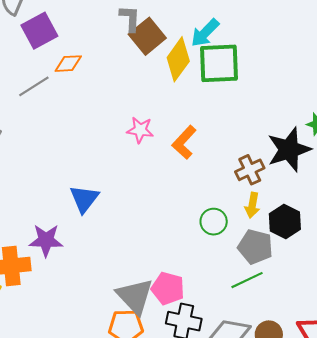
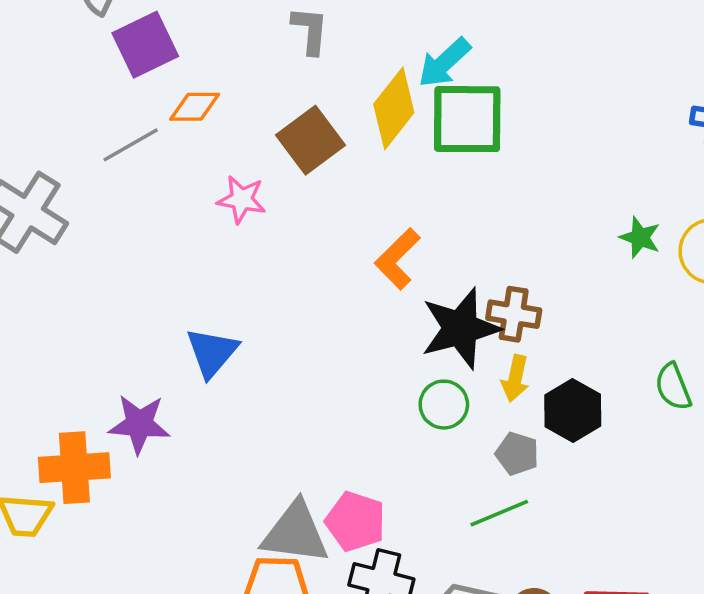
brown square: (147, 36) -> (311, 140), moved
pink star: (140, 130) -> (242, 199), moved
black star: (289, 150) -> (460, 328), moved
brown cross: (250, 170) -> (514, 314), turned 32
gray pentagon: (255, 247) -> (517, 454), size x0.7
gray triangle: (135, 296) -> (295, 533), turned -42

